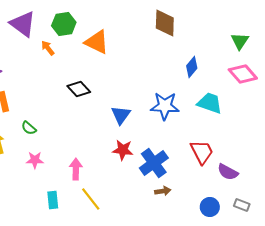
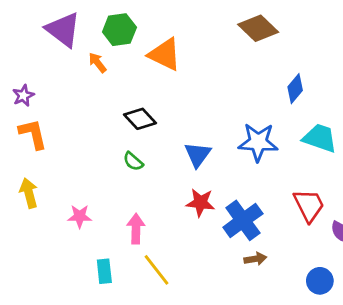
brown diamond: (165, 23) -> (258, 28), turned -48
green semicircle: (29, 128) -> (133, 161), moved

